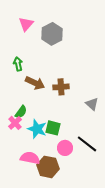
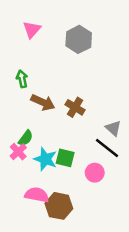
gray hexagon: (52, 34) -> (79, 39), moved
brown cross: (61, 87) -> (75, 107), turned 35
black line: (87, 144) -> (107, 148), moved
pink circle: (65, 148) -> (95, 173), moved

